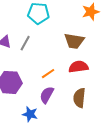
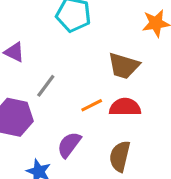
gray line: (25, 43) -> (46, 86), moved
orange line: (48, 74) -> (92, 105), moved

